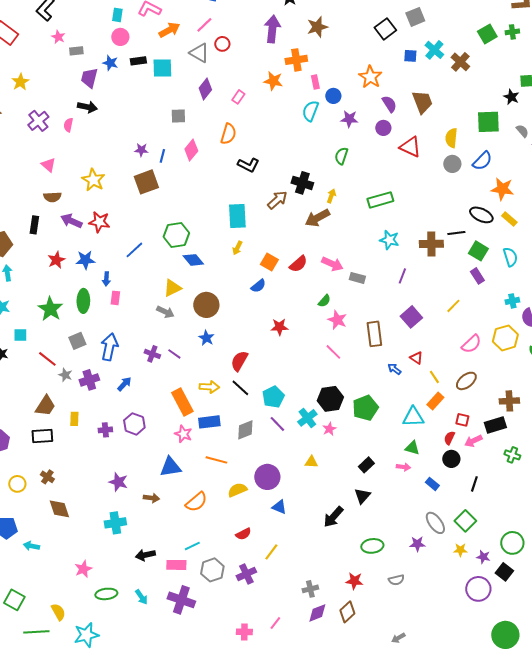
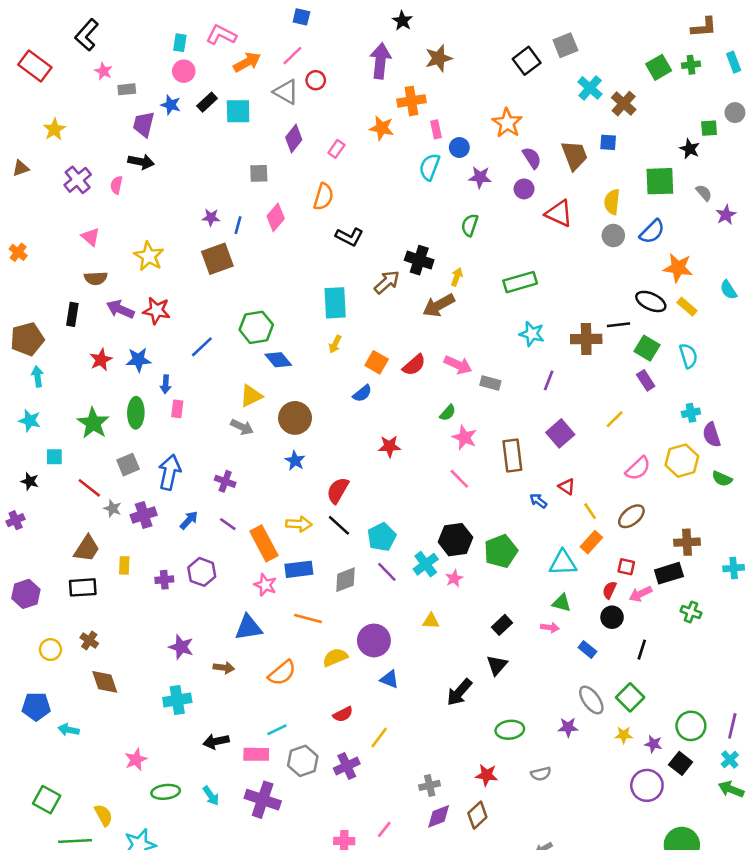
blue square: (410, 56) -> (608, 142), moved
black rectangle: (138, 61) -> (207, 102), turned -35
purple line: (174, 354) -> (228, 524), moved

